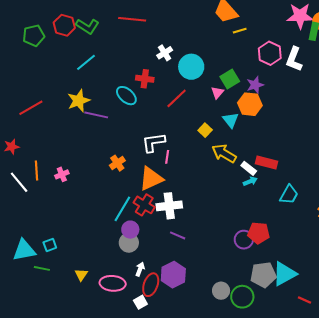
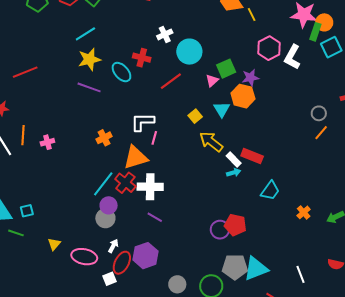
yellow line: (240, 31) -> (252, 14), moved, turned 72
yellow star: (79, 101) -> (89, 59), moved
gray circle: (221, 291) -> (177, 284), moved

